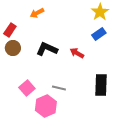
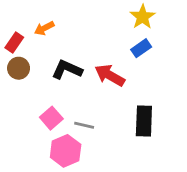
orange arrow: (37, 13) -> (44, 28), moved
red arrow: (77, 53) -> (110, 75), size x1.5
pink square: (27, 88) -> (51, 118), moved

